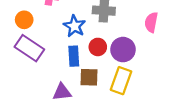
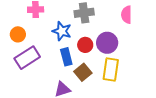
purple rectangle: (29, 48) -> (27, 58), turned -55
brown square: (89, 77) -> (83, 72), turned -30

